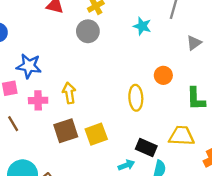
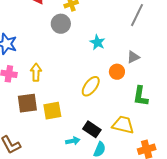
cyan star: (142, 26) -> (97, 42), moved
gray triangle: (194, 43) -> (133, 57), moved
yellow ellipse: (136, 98) -> (91, 86), turned 30

